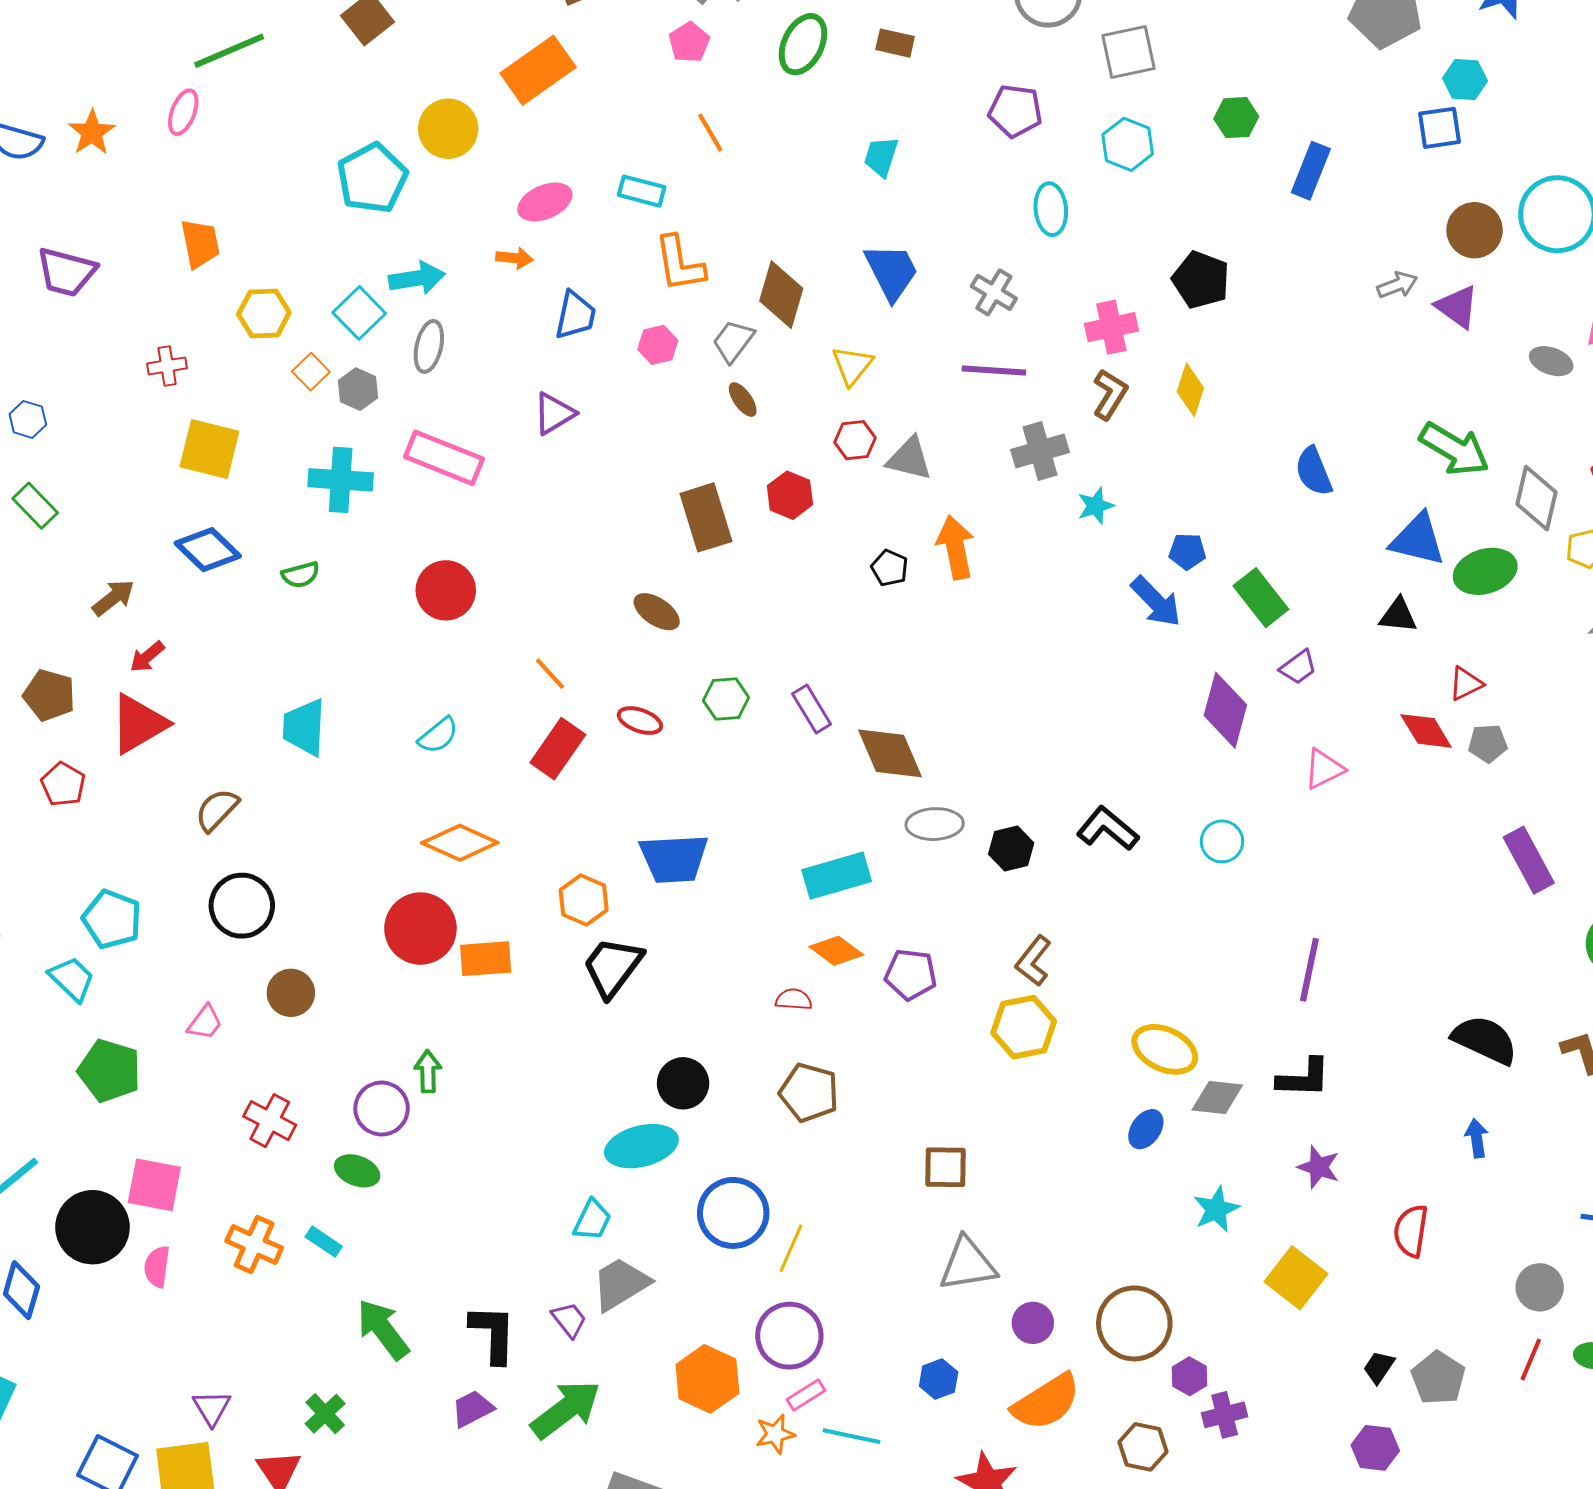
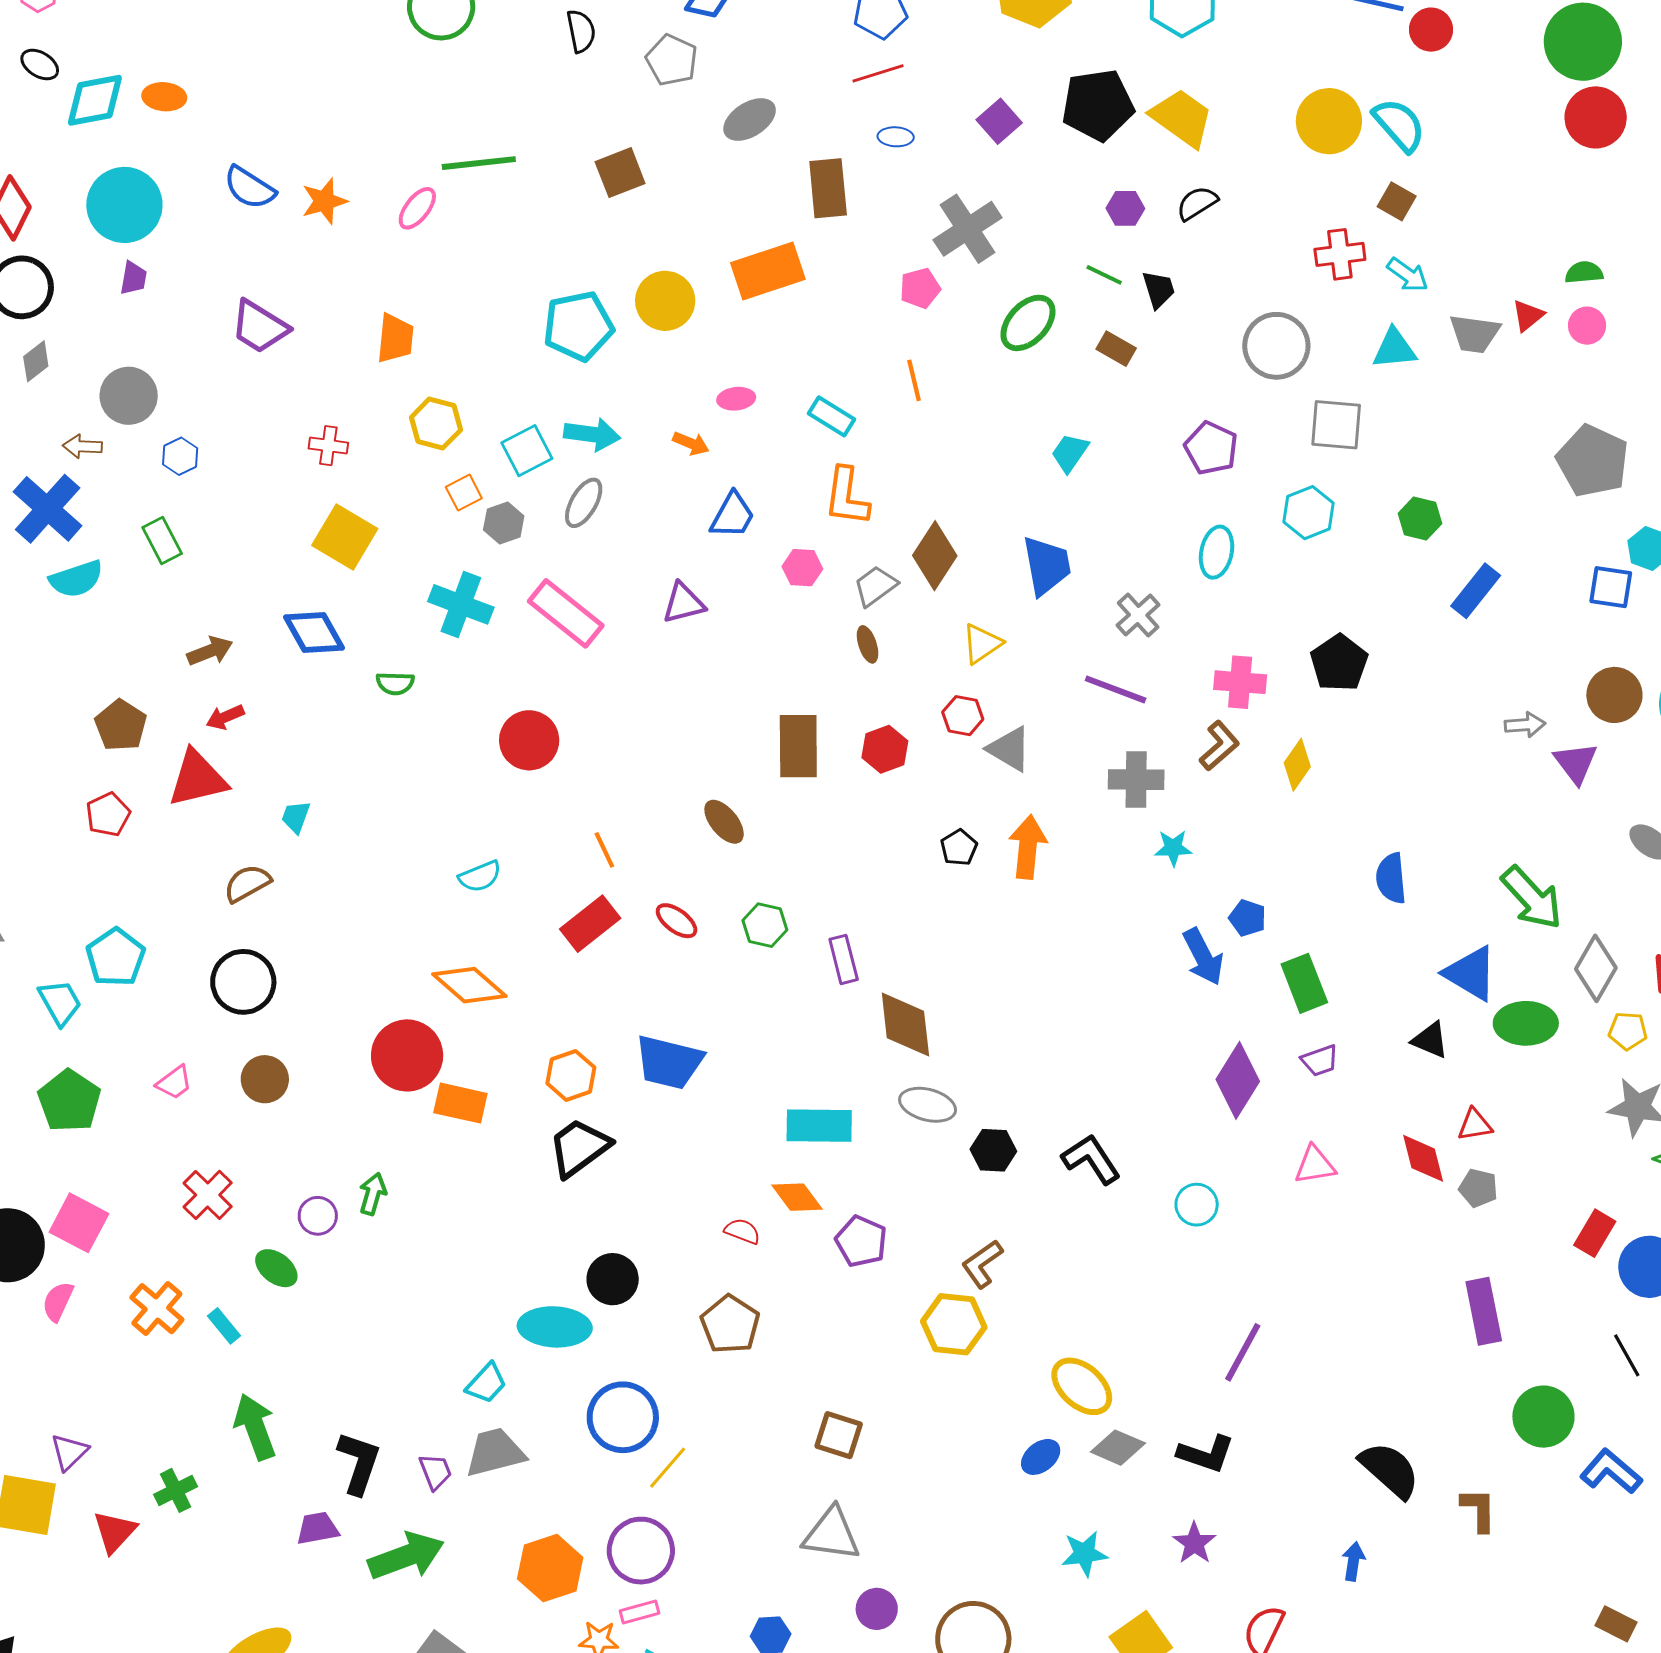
pink ellipse: (545, 202) -> (736, 399), size x0.7
cyan trapezoid: (304, 727) -> (296, 817), moved, size x0.6
purple circle: (382, 1109) -> (318, 1216), size x0.7

